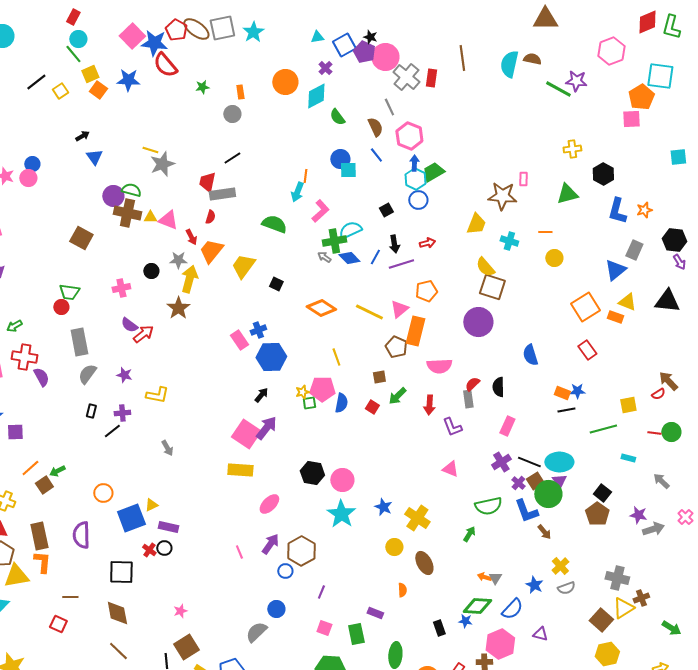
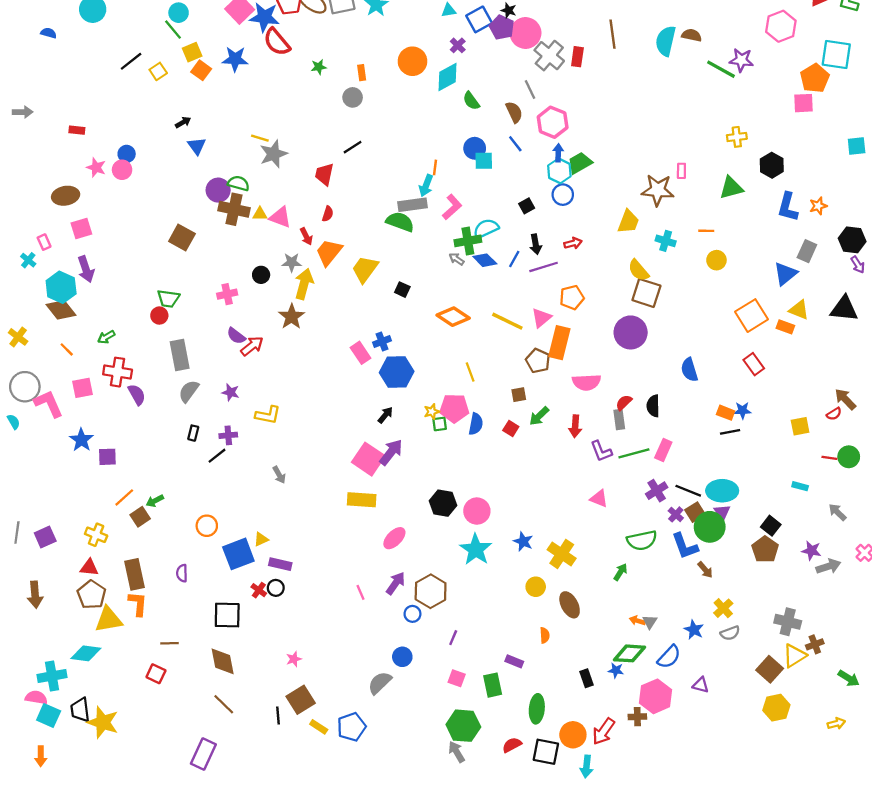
gray rectangle: (222, 194) -> (412, 205), moved
green line: (603, 429) -> (634, 453), moved
purple semicircle: (81, 535) -> (182, 573), size x0.6

